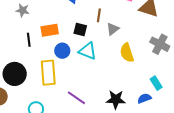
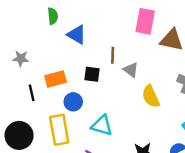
gray triangle: (113, 29) -> (131, 70), turned -40
cyan triangle: (88, 51) -> (102, 126), moved

